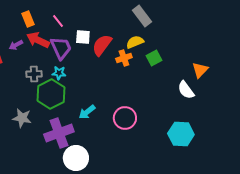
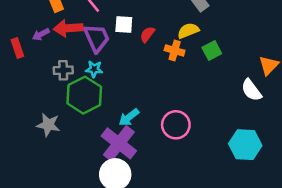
red arrow: (38, 40) -> (68, 28), turned -30
red semicircle: (102, 45) -> (147, 34), size x0.6
orange cross: (124, 58) -> (175, 50), turned 35
purple cross: (59, 133) -> (119, 143), moved, turned -32

